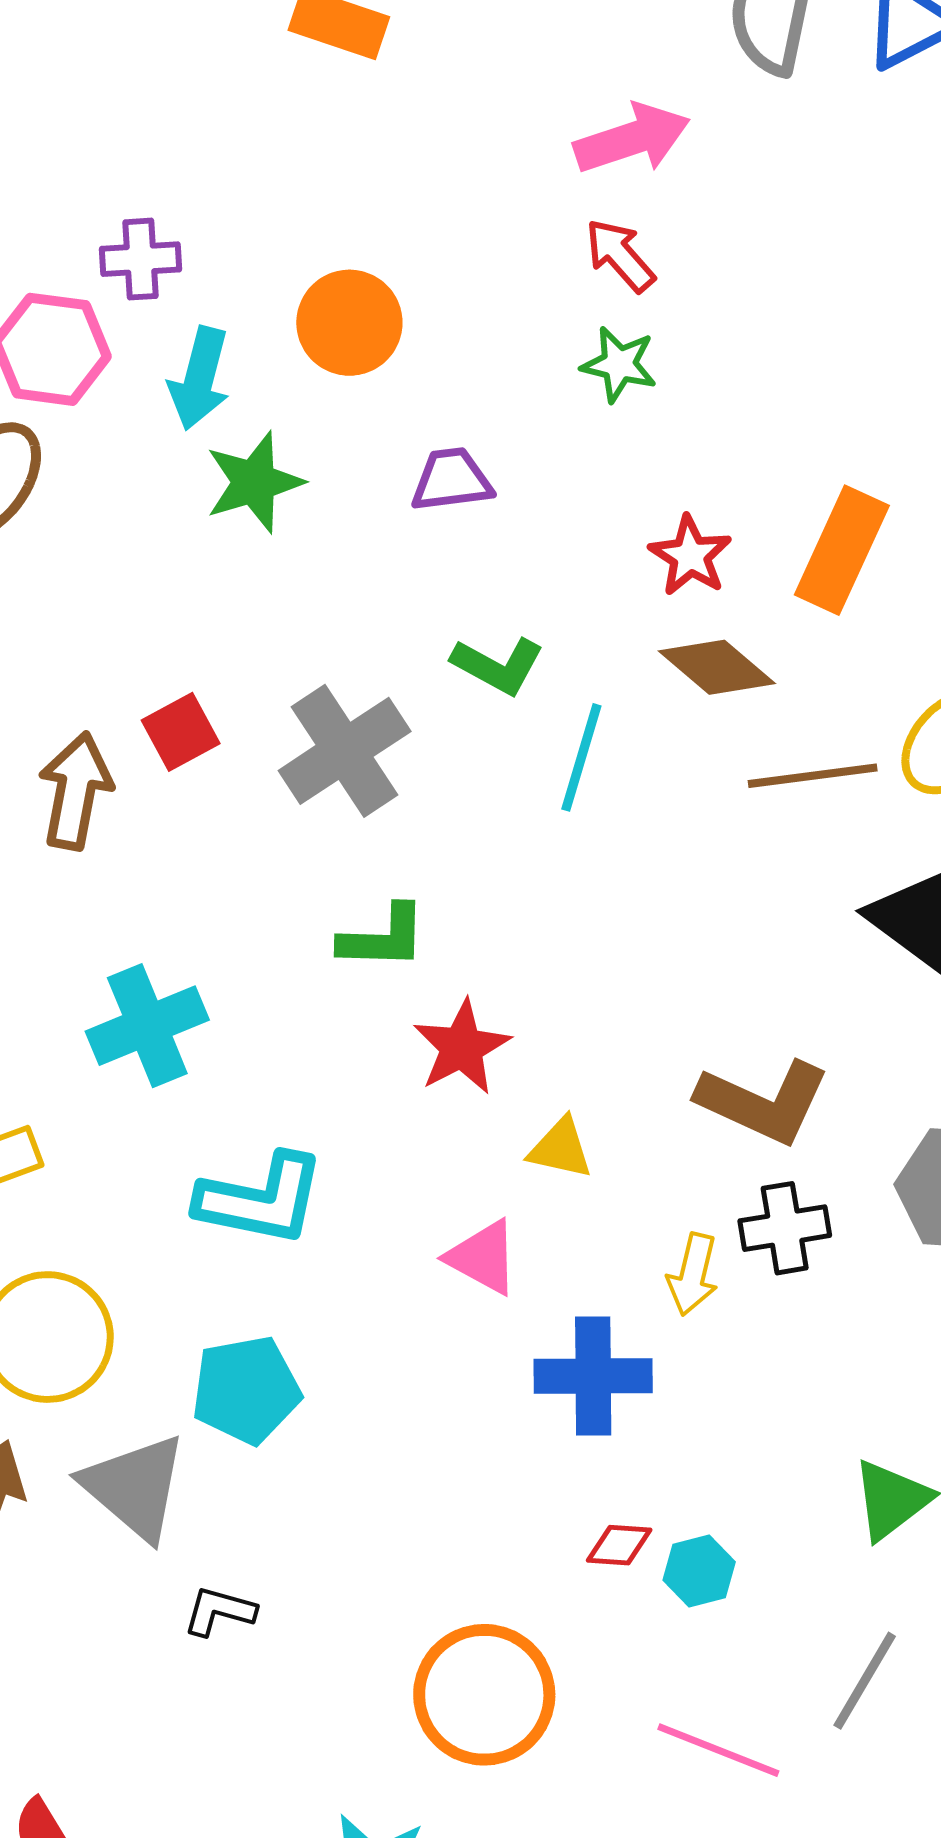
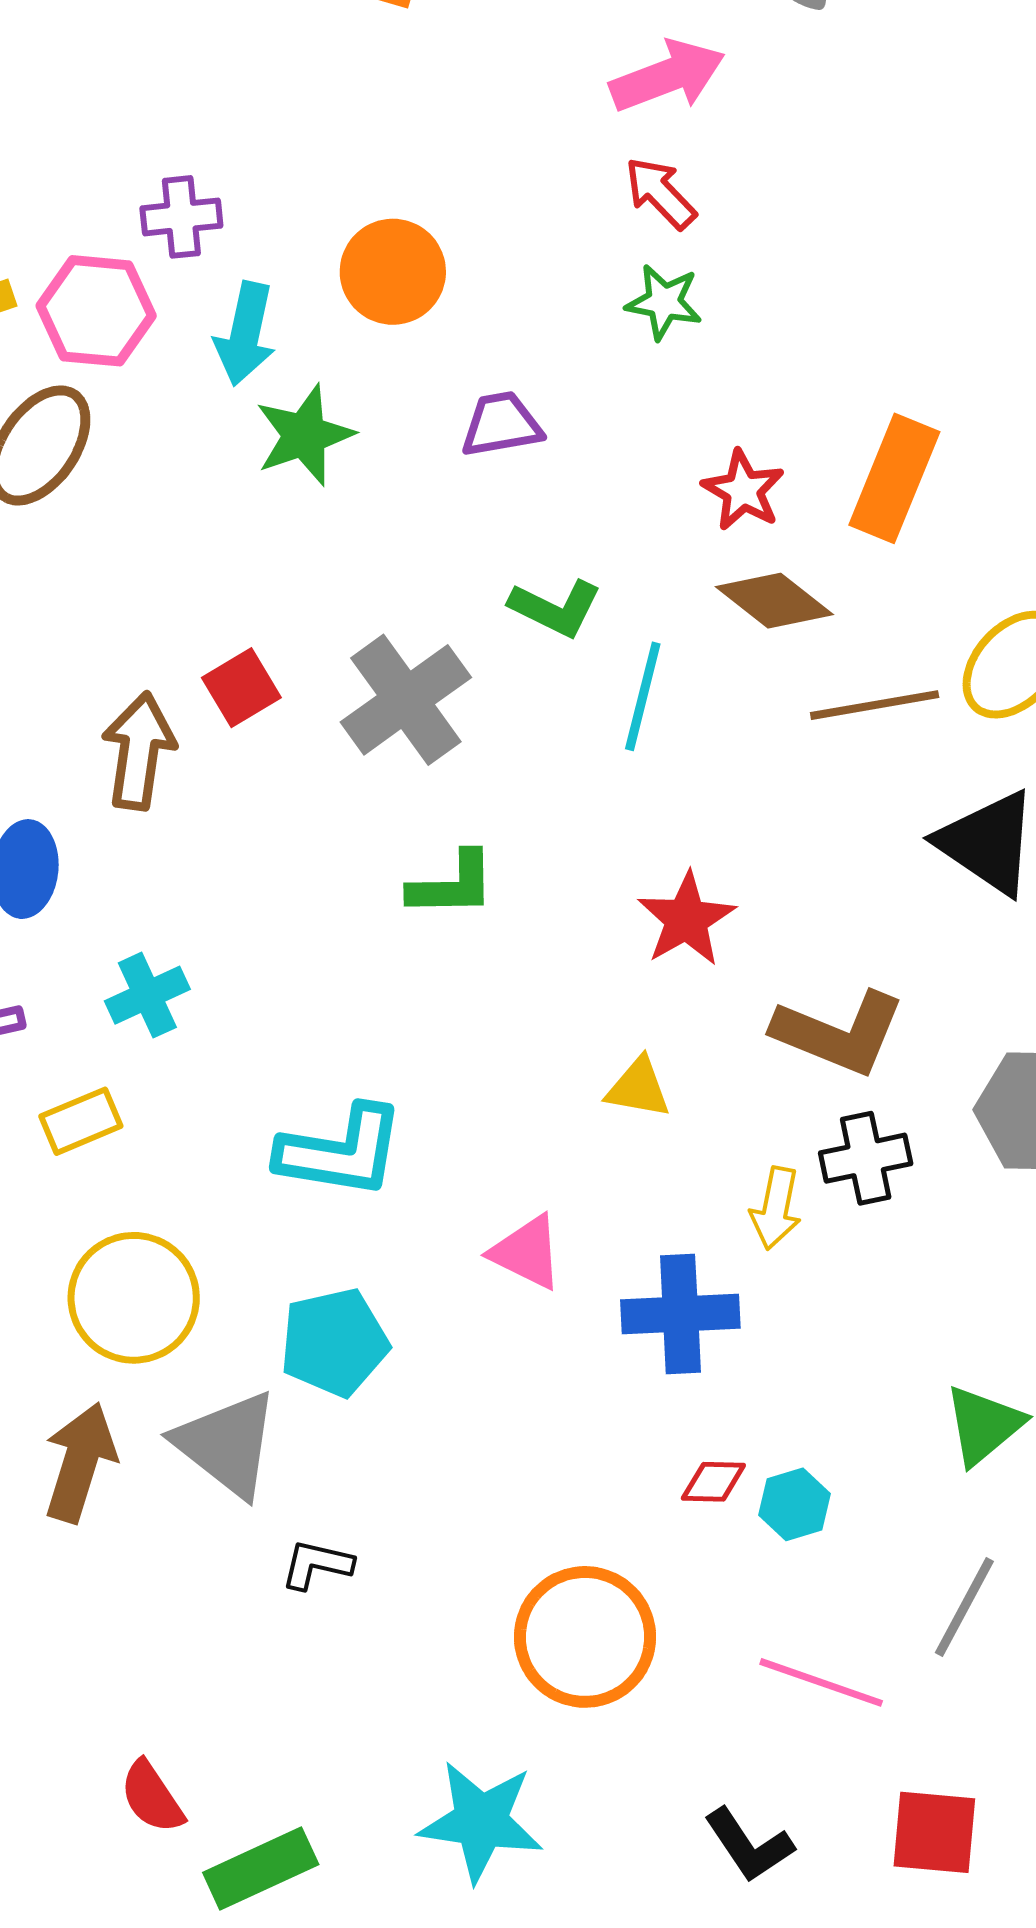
cyan cross: (147, 1026) -> (147, 995), moved, size x0.7
red star: (462, 1047) -> (686, 919), moved
pink triangle: (483, 1257) -> (527, 1252), moved

